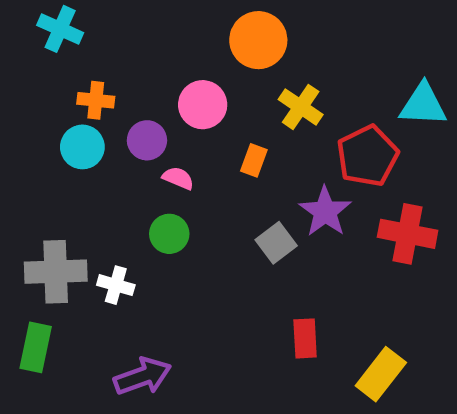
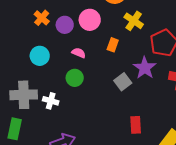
orange cross: (96, 100) -> (42, 18), turned 35
purple circle: (147, 140) -> (65, 25), moved
cyan circle: (82, 147) -> (40, 56), moved

